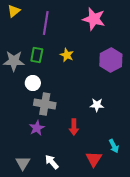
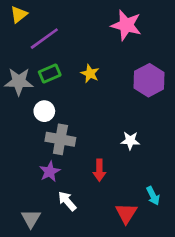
purple line: (46, 23) -> (44, 39), moved, turned 45
green rectangle: (37, 55) -> (50, 74), turned 56
white arrow: (52, 162) -> (67, 201), moved

